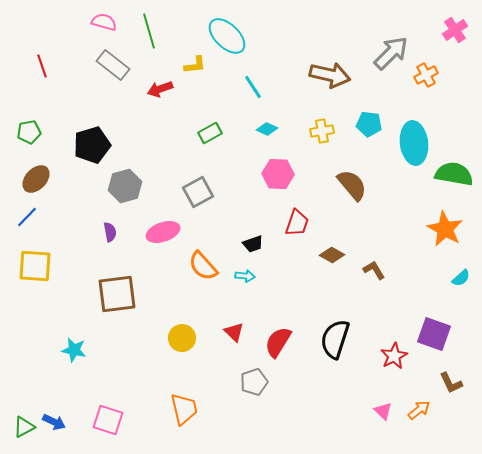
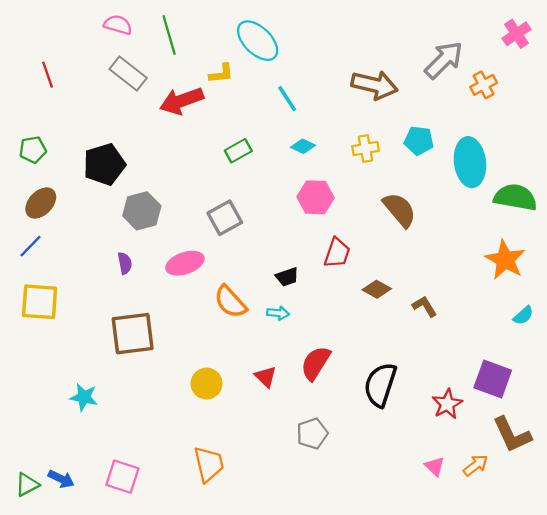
red arrow: (160, 89) -> (182, 101), size x1.5
red semicircle: (278, 342) -> (316, 363), moved
gray pentagon: (254, 382) -> (312, 434), moved
brown L-shape: (451, 383) -> (512, 435), size x1.5

